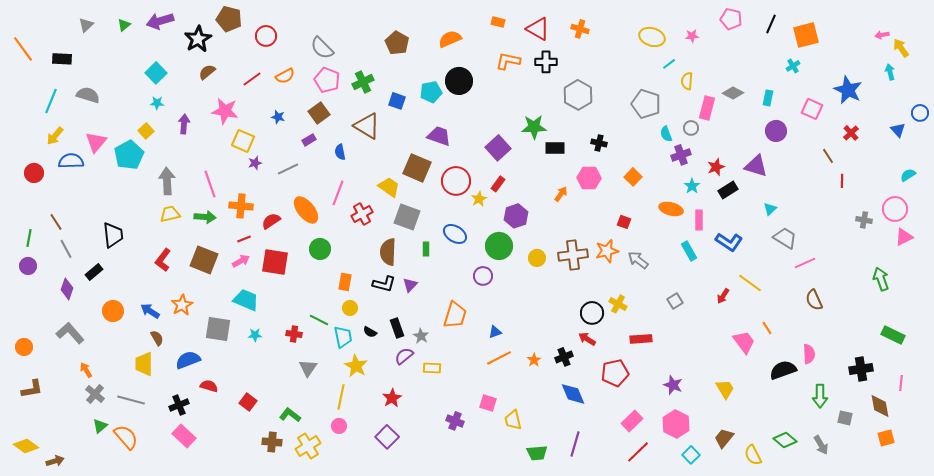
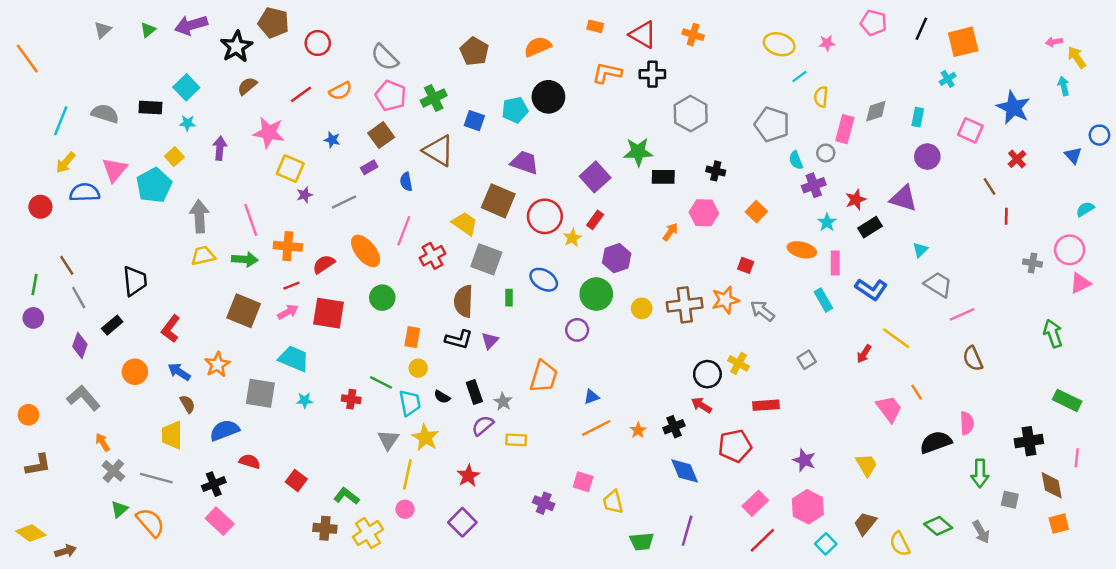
black rectangle: (62, 59) -> (150, 108), moved
gray diamond: (733, 93) -> (876, 111), turned -45
red L-shape: (163, 260) -> (171, 329), moved
gray triangle: (308, 368) -> (388, 440), moved

